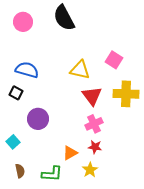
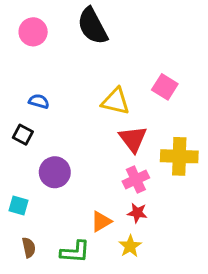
blue semicircle: (27, 70) -> (39, 101), size x0.6
yellow cross: (126, 94) -> (179, 156), moved
cyan square: (13, 142) -> (19, 206), turned -32

